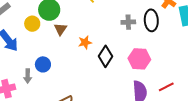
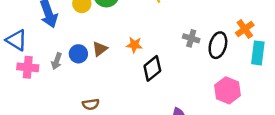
brown triangle: (61, 29) -> (100, 49), moved
pink hexagon: (139, 59) -> (227, 90), moved

